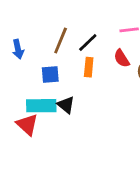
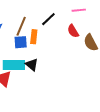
brown line: (61, 41) -> (21, 26), moved
orange rectangle: (89, 67) -> (34, 37), moved

